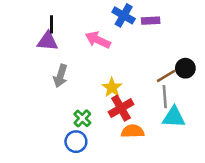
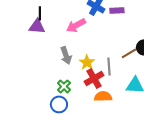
pink arrow: (98, 40) -> (76, 25), turned -54
gray arrow: (60, 76) -> (66, 55), moved, turned -36
gray line: (165, 97) -> (109, 66), moved

